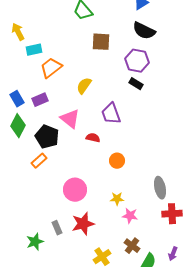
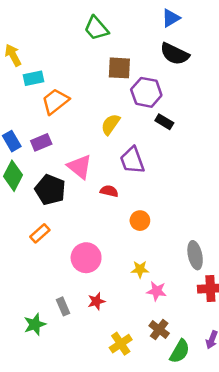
purple hexagon: (137, 61) -> (146, 92), moved
yellow semicircle: (84, 86) -> (110, 124), moved
orange rectangle: (39, 161) -> (40, 233), moved
red star: (83, 224) -> (96, 301), size x0.6

